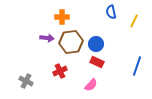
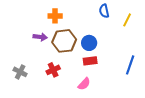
red rectangle: (97, 62) -> (90, 61), turned -32
gray cross: (26, 81) -> (20, 72), moved

